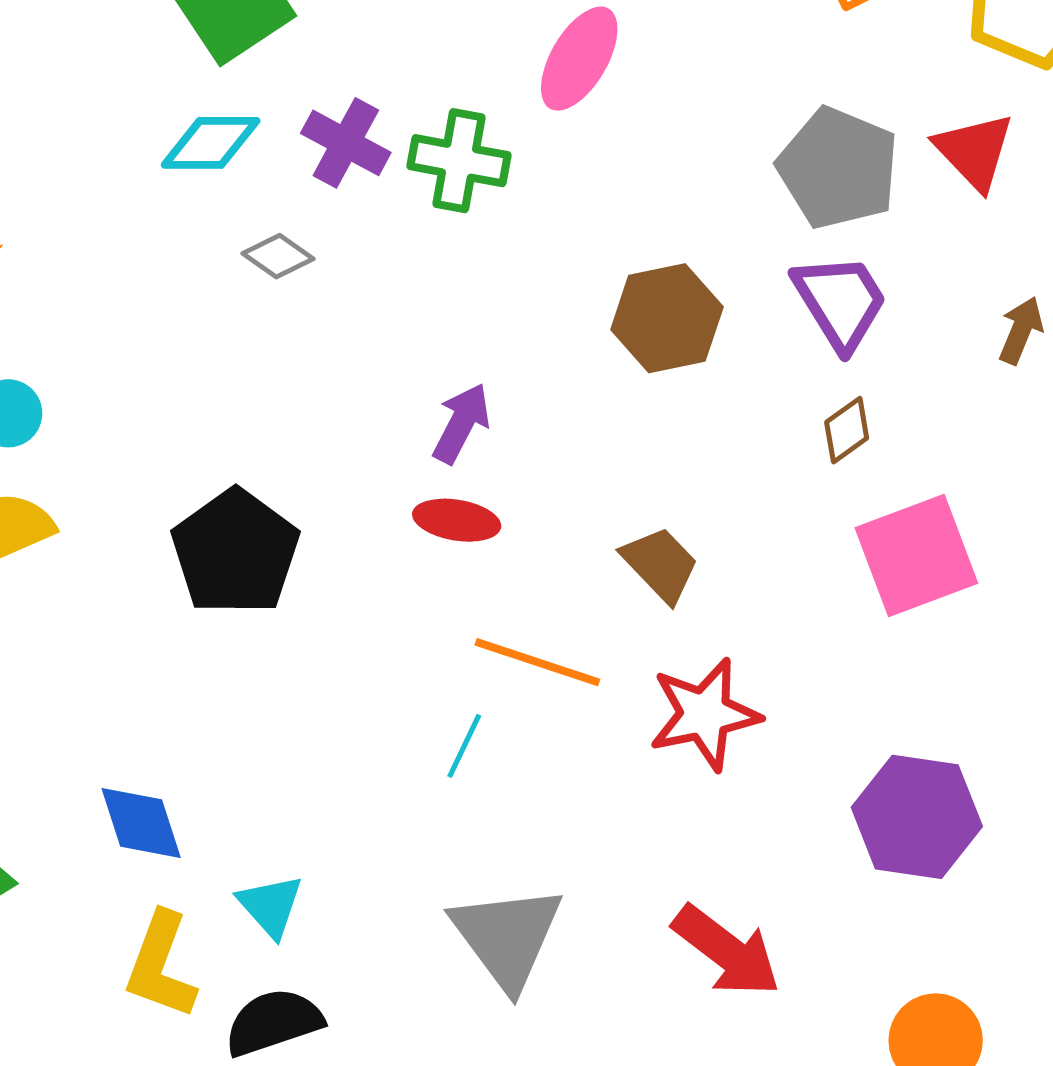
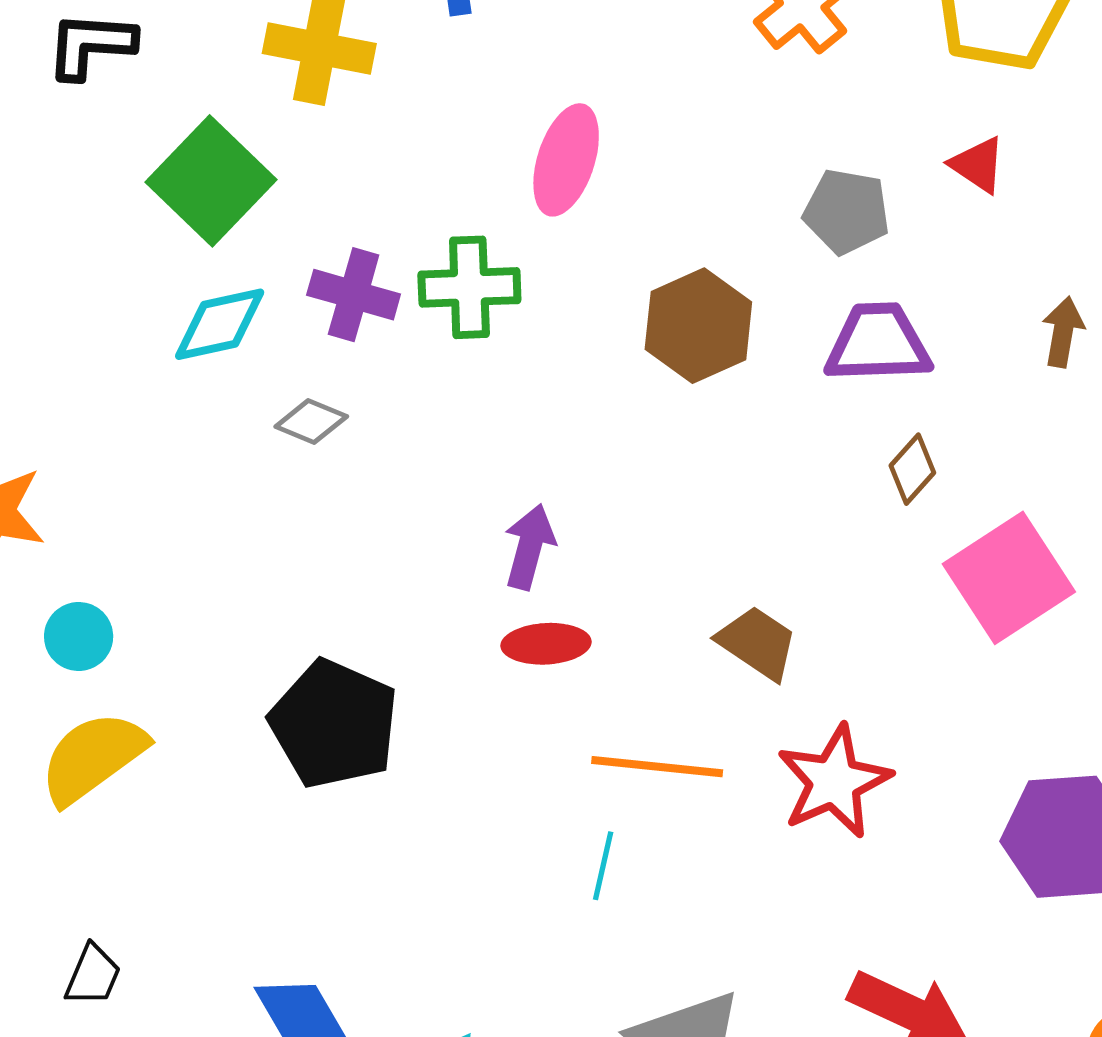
red triangle: (974, 151) -> (978, 165), size x0.7
gray pentagon: (838, 168) -> (847, 212), size x0.7
purple trapezoid: (840, 302) -> (878, 343), turned -48
brown hexagon: (667, 318) -> (698, 326), moved

